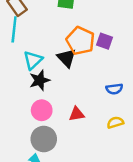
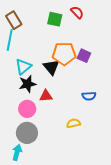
orange pentagon: (80, 41) -> (64, 54), turned -30
red triangle: (77, 114) -> (46, 96), moved
yellow semicircle: (115, 122) -> (74, 123), moved

